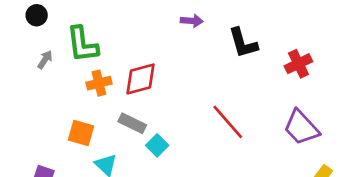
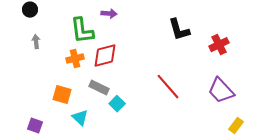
purple arrow: (192, 21) -> (109, 14), moved
green L-shape: (82, 44) -> (82, 31), moved
gray arrow: (45, 60) -> (36, 42), turned -40

